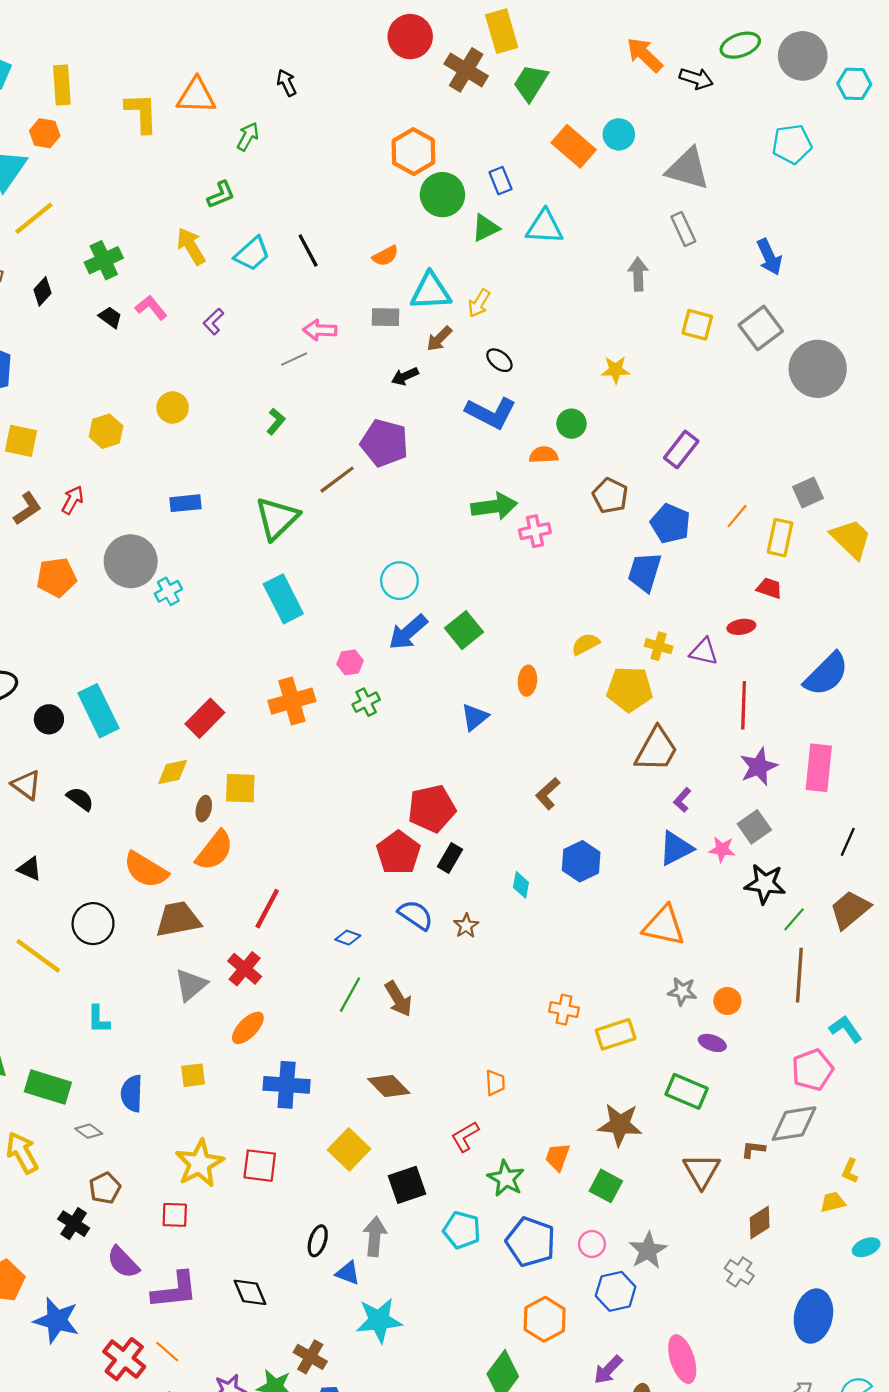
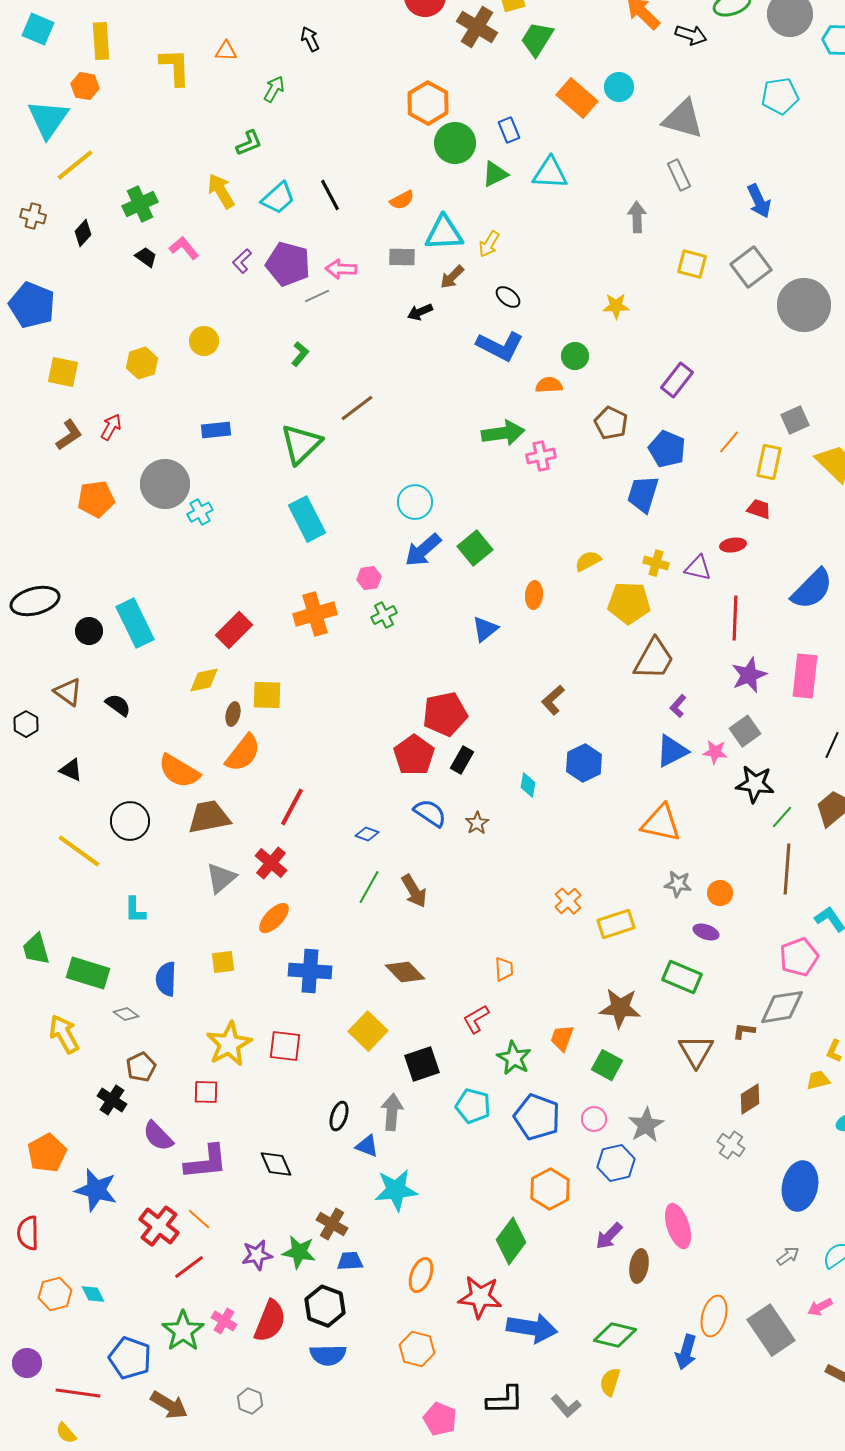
orange triangle: (196, 96) -> (226, 51), size x0.6
purple pentagon: (384, 443) -> (288, 264), moved
orange cross: (564, 1010) -> (568, 901), turned 36

